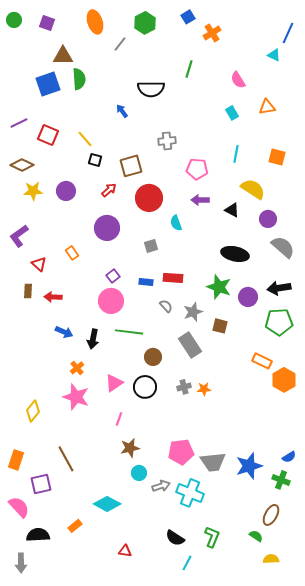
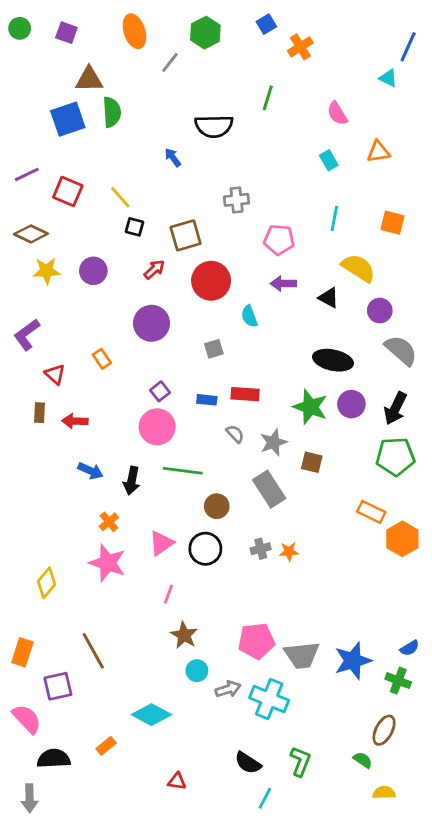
black arrow: (279, 288) -> (395, 408), turned -55
purple circle: (248, 297) -> (351, 404), moved
brown star: (130, 448) -> (184, 635), turned -30

